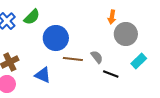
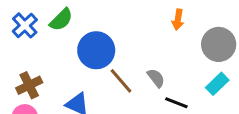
gray circle: (126, 34) -> (219, 44), moved
brown line: (73, 59) -> (121, 81), turned 42

